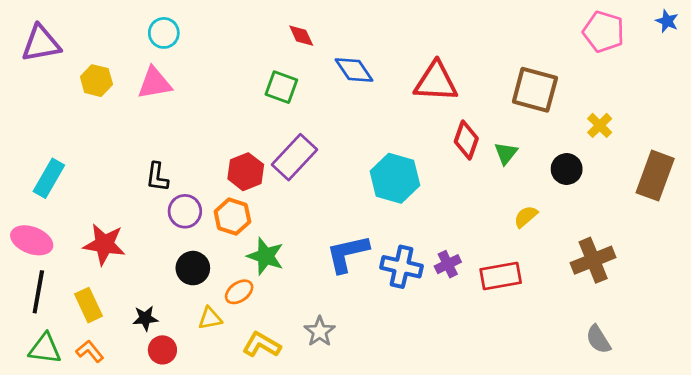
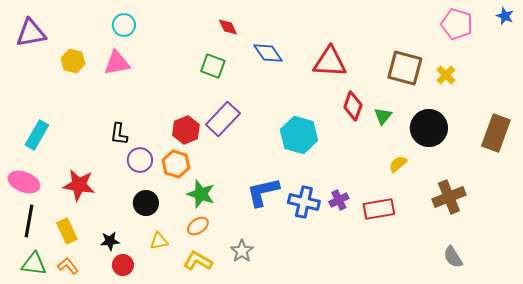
yellow cross: (600, 125) -> (446, 75), moved
black circle: (567, 169) -> (429, 128), size x1.6
orange ellipse: (239, 292) -> (198, 226), moved

